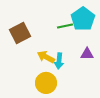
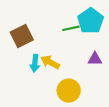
cyan arrow: (59, 61) -> (35, 63), moved
yellow circle: (46, 83) -> (69, 91), moved

